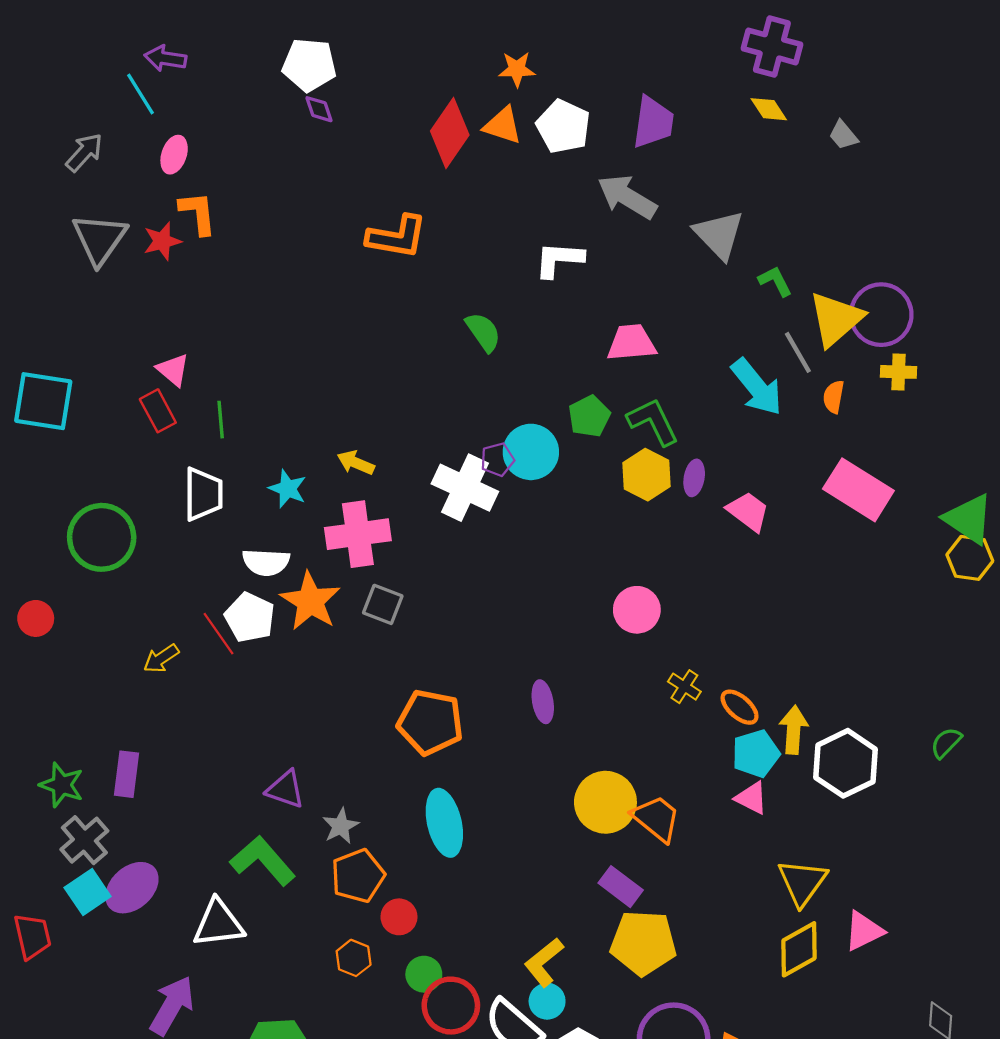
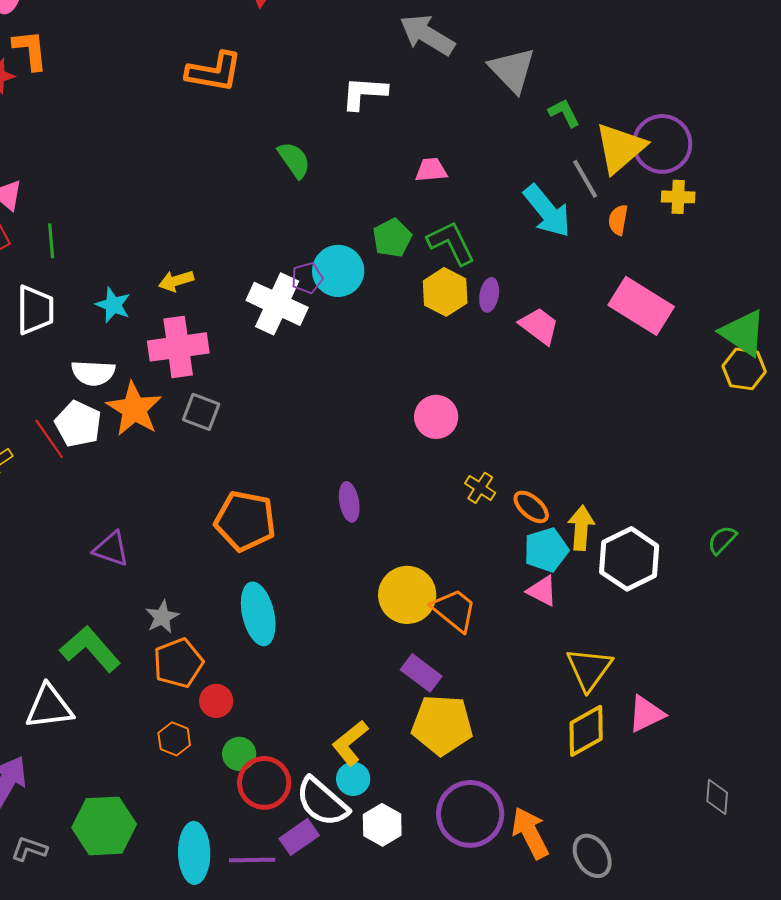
pink trapezoid: (631, 343) -> (431, 170), size x0.7
yellow arrow: (356, 463) -> (176, 281), turned -40
purple triangle: (285, 789) -> (111, 549), moved

